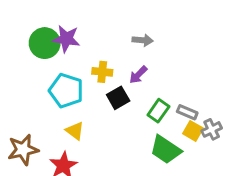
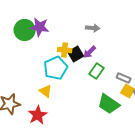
cyan pentagon: (66, 91) -> (56, 68), moved, turned 30
black square: (118, 98) -> (76, 54), moved
green rectangle: (158, 111) -> (97, 71), moved

